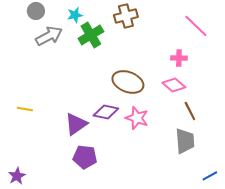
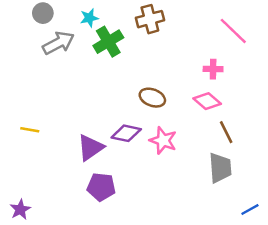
brown ellipse: (128, 82) -> (152, 98), size x0.7

